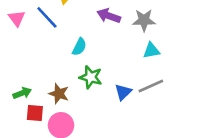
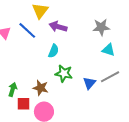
purple arrow: (109, 16) -> (58, 27), moved
cyan triangle: (151, 51) -> (109, 50), turned 32
green arrow: (22, 93) -> (13, 89), turned -48

